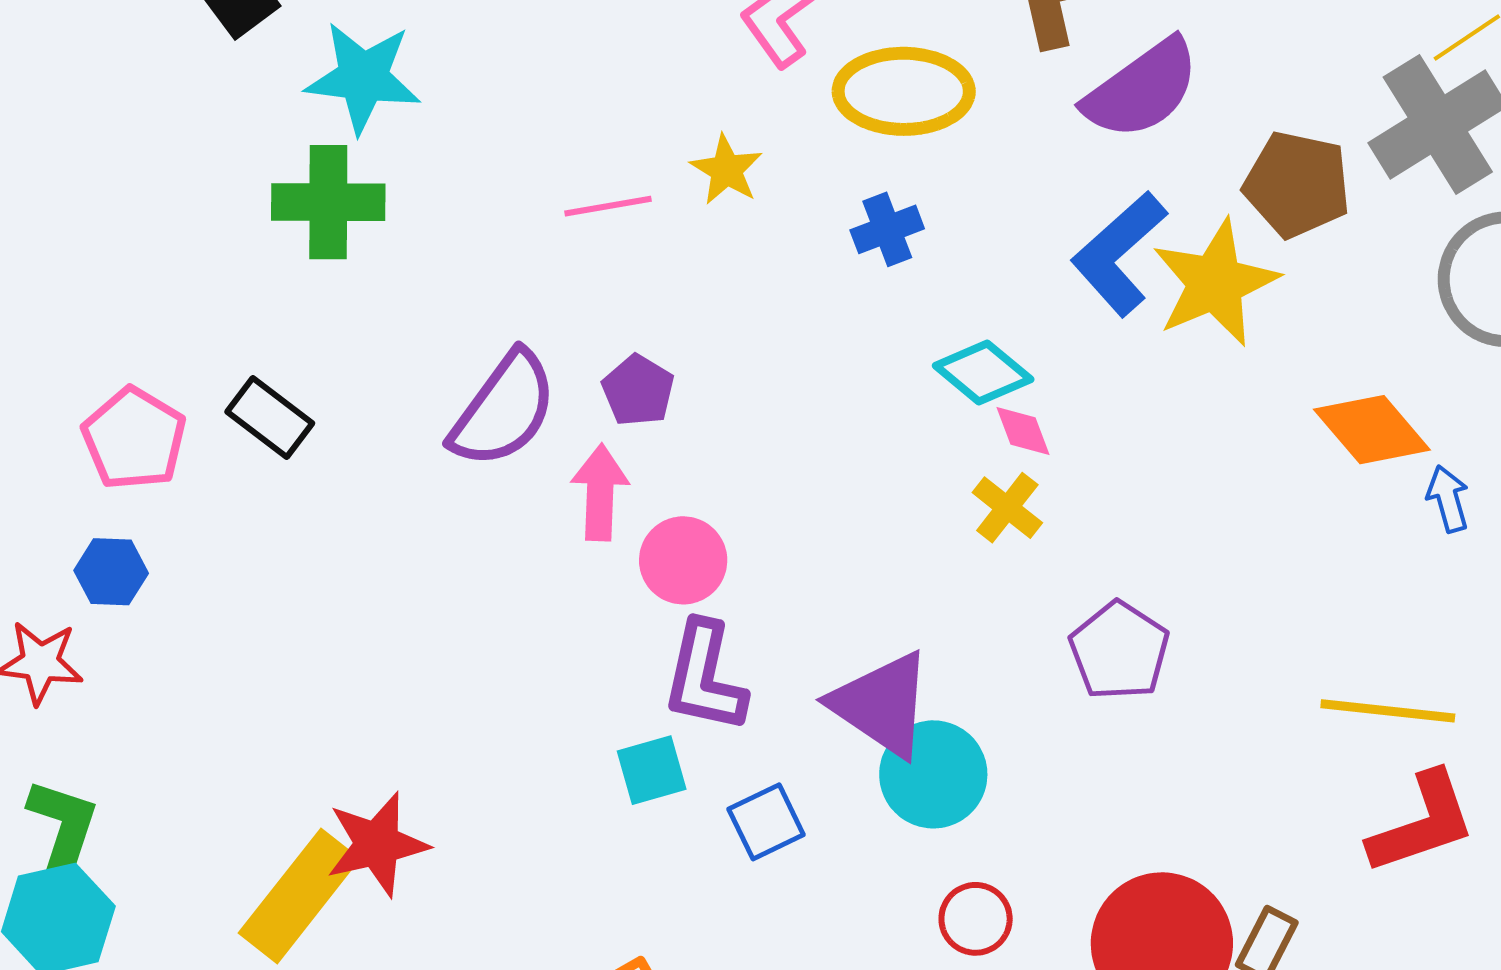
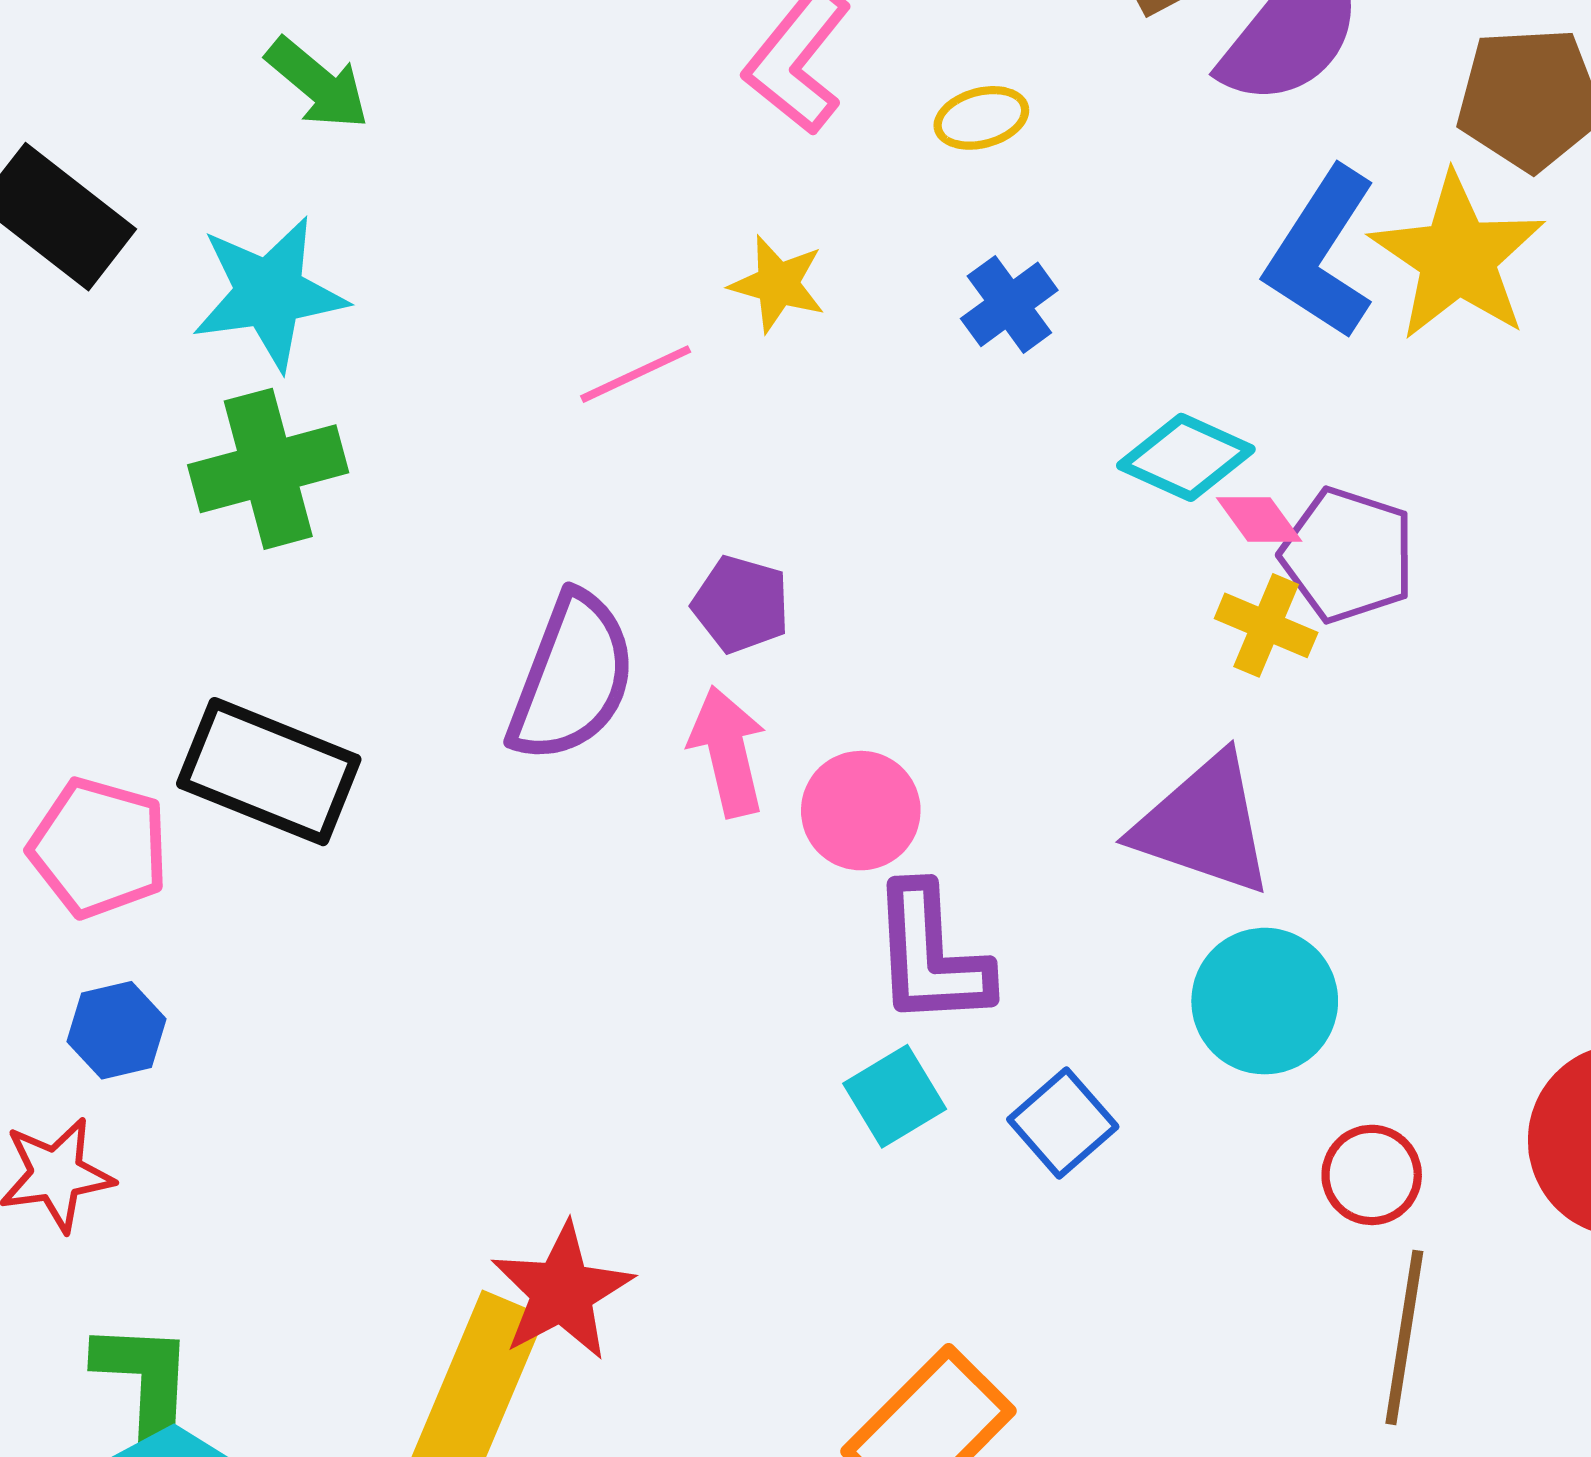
yellow ellipse: (904, 91) -> (981, 118), size x0.5
black rectangle: (270, 417) -> (269, 772), size x1.5
purple pentagon: (1119, 651) -> (1348, 555), moved
purple triangle: (882, 704) -> (1204, 825), moved

